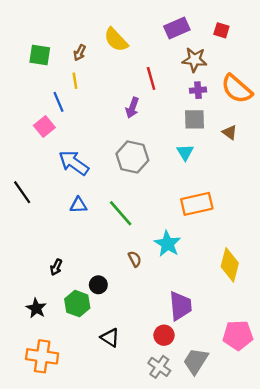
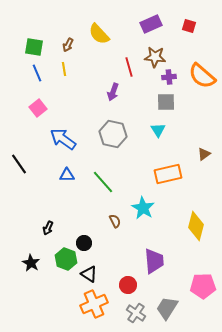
brown star: (194, 60) -> (155, 57), moved
blue line: (58, 102) -> (37, 73), moved
brown triangle: (230, 132) -> (204, 154), moved, turned 48
red circle: (164, 335) -> (128, 285), moved
black triangle: (110, 338) -> (89, 274), moved
orange cross: (42, 356) -> (94, 304), moved, turned -32

